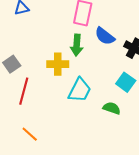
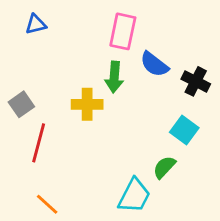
cyan trapezoid: (80, 90) -> (134, 196), moved
green semicircle: (112, 108) -> (164, 167), turned -66

